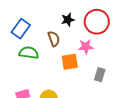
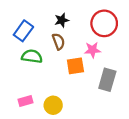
black star: (68, 20) -> (62, 20), moved
gray rectangle: (100, 75) -> (107, 80), size x1.5

